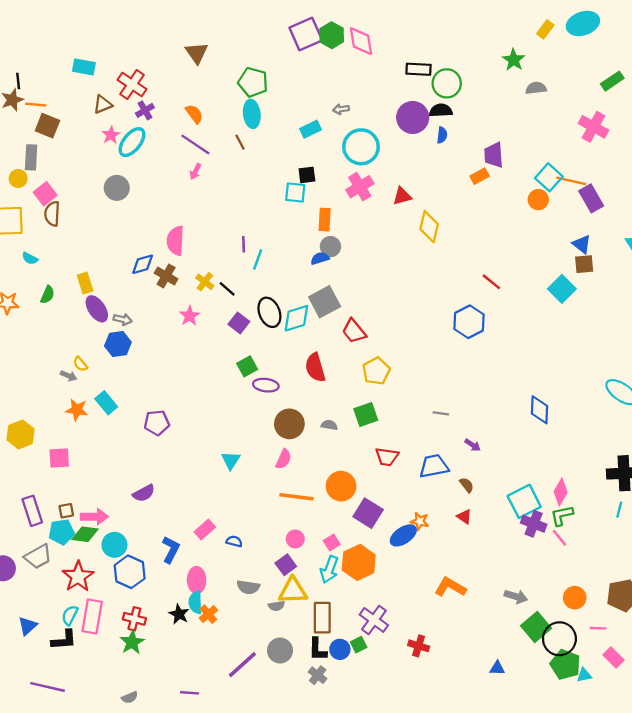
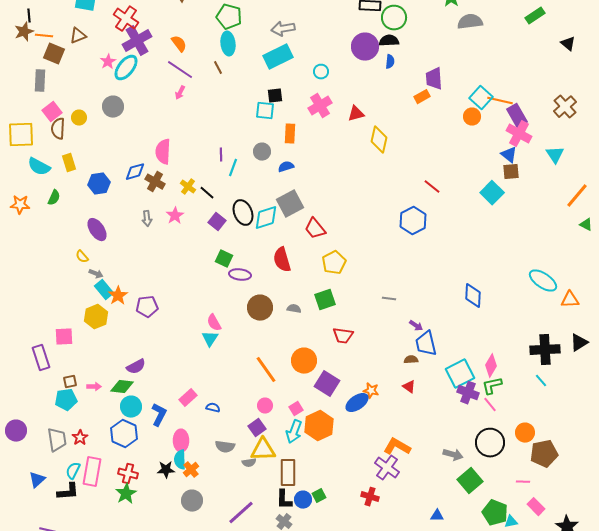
gray semicircle: (536, 88) -> (470, 22), size x1.4
brown triangle: (103, 105) -> (78, 36), moved
gray arrow: (341, 109) -> (283, 29), moved, size x1.6
purple cross: (145, 110) -> (137, 41), size x1.8
pink cross: (593, 127) -> (519, 134), moved
cyan rectangle: (311, 129) -> (278, 57), size x1.6
cyan circle: (361, 147) -> (321, 72), size x0.5
yellow circle: (18, 178) -> (79, 118), moved
gray circle: (330, 247) -> (262, 152), moved
cyan semicircle: (30, 258) -> (39, 167), size x1.6
yellow rectangle: (85, 283) -> (69, 163), moved
purple ellipse: (97, 309) -> (97, 230), moved
gray arrow: (123, 319) -> (147, 219), moved, turned 70
blue hexagon: (118, 344) -> (99, 184), moved
green square: (247, 366) -> (224, 259), turned -36
gray arrow: (69, 376) -> (96, 274), moved
orange star: (77, 410) -> (118, 296), moved, turned 30
yellow hexagon: (20, 434) -> (96, 317), moved
pink semicircle: (283, 459) -> (214, 323), moved, turned 126
blue trapezoid: (434, 466) -> (426, 344), moved, turned -92
brown semicircle: (467, 485) -> (411, 360), turned -56
orange line: (296, 497) -> (266, 370), turned 48
cyan line: (619, 510) -> (541, 381), turned -56
purple rectangle: (32, 511) -> (41, 358), moved
pink arrow: (94, 517) -> (94, 387), size x0.6
green diamond: (85, 534) -> (122, 387), moved
cyan circle: (114, 545) -> (131, 407), moved
gray trapezoid: (38, 557) -> (57, 440), moved, turned -70
red star: (78, 577) -> (80, 438), size x0.6
orange circle: (575, 598) -> (525, 433), moved
black star: (179, 614) -> (166, 470), turned -30
purple cross: (374, 620) -> (387, 468), moved
black circle: (559, 639) -> (490, 443), moved
gray circle: (280, 651) -> (192, 501), moved
purple line: (242, 665) -> (241, 513), moved

